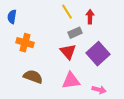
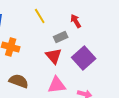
yellow line: (67, 12) -> (40, 16), moved
red arrow: (90, 17) -> (76, 21), turned -32

